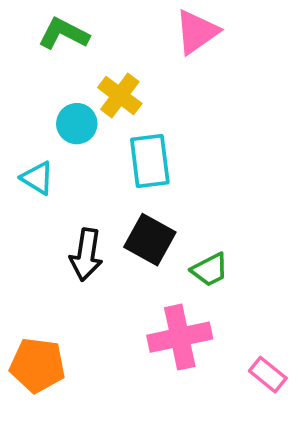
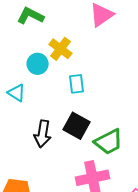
cyan rectangle: (150, 161) -> (77, 84), size x0.7
green trapezoid: (210, 270) -> (109, 142), size x1.4

